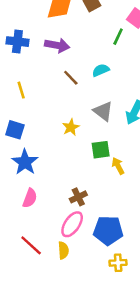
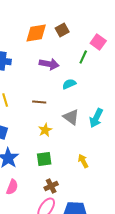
purple arrow: (57, 45) -> (49, 64), moved
brown line: (71, 78) -> (39, 102), moved, turned -40
green square: (101, 150) -> (44, 159), moved

